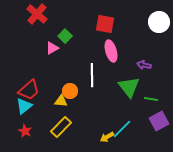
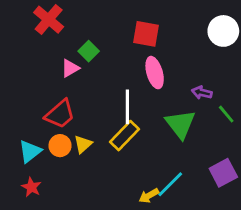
red trapezoid: (29, 90) -> (60, 114), moved
orange circle: (70, 91) -> (60, 146), moved
green line: (151, 99) -> (226, 114), moved, turned 40
yellow triangle: (61, 101) -> (83, 144), turned -48
yellow rectangle: (61, 127) -> (124, 136), moved

